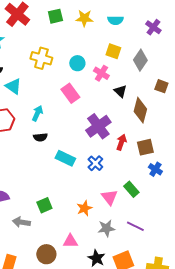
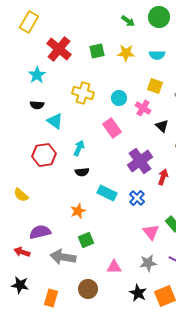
orange star: (84, 208) -> (78, 211), moved
gray arrow: (21, 222) -> (63, 257), size x1.4
pink triangle: (70, 241) -> (114, 267), moved

